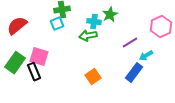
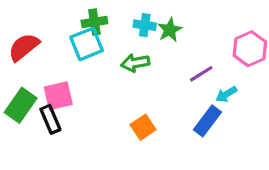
cyan cross: (94, 22) -> (145, 25), moved
cyan square: (57, 24) -> (87, 44), size x1.5
pink square: (39, 57) -> (58, 96), turned -30

